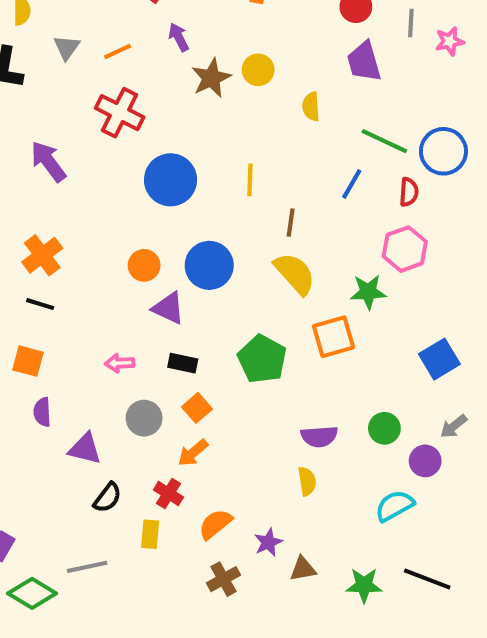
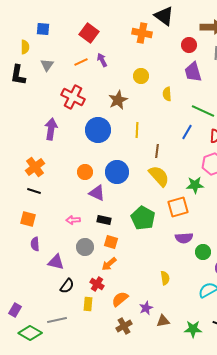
orange line: (118, 51) -> (81, 62), moved
brown star: (211, 78) -> (118, 100), moved
purple arrow: (48, 161) -> (51, 129), moved, turned 45
orange square: (197, 408) -> (111, 242), turned -32
purple semicircle: (319, 436) -> (184, 238), moved

